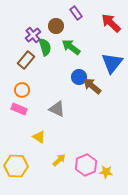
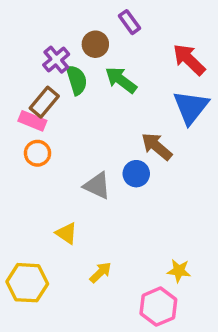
red arrow: (111, 23) -> (189, 60), moved
blue circle: (79, 77) -> (136, 174), moved
pink rectangle: (19, 109) -> (32, 121), moved
pink hexagon: (86, 165) -> (158, 307), moved
yellow star: (106, 172) -> (179, 271), moved

